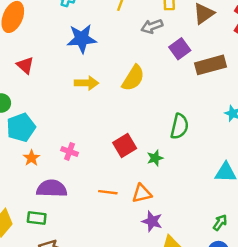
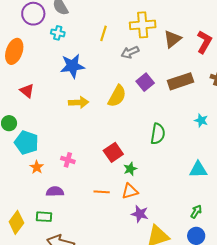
purple square: (180, 49) -> (145, 82), moved
cyan pentagon: (21, 128) -> (26, 143), turned -30
green star: (155, 158) -> (130, 169), moved
purple semicircle: (52, 188) -> (55, 192), size x0.7

